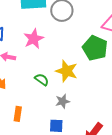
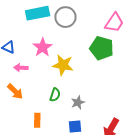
yellow star: (67, 71) -> (63, 65), moved
green semicircle: (42, 80) -> (55, 95), moved, turned 80

